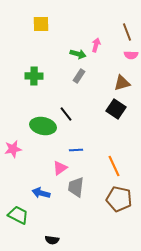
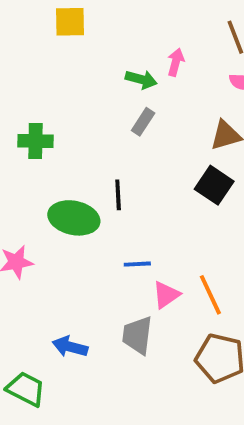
green cross: (34, 76) -> (35, 141), moved
black line: (66, 114) -> (118, 195), turned 35
pink triangle: (60, 168) -> (166, 295), moved

